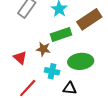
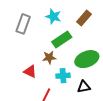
brown rectangle: (89, 19) -> (84, 18), size x0.7

